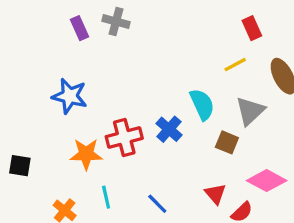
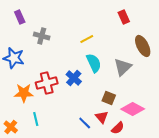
gray cross: (116, 22) -> (42, 36), moved
yellow line: (235, 65) -> (87, 39), moved
brown square: (227, 142) -> (109, 98), moved
blue line: (157, 204) -> (85, 123), moved

